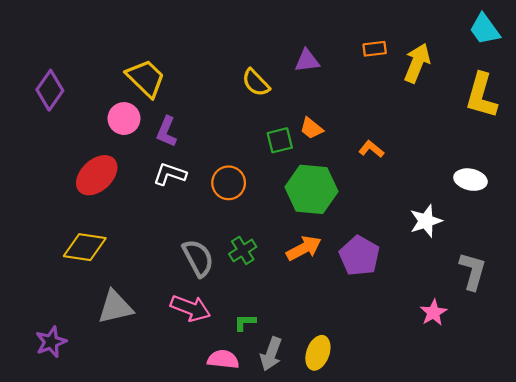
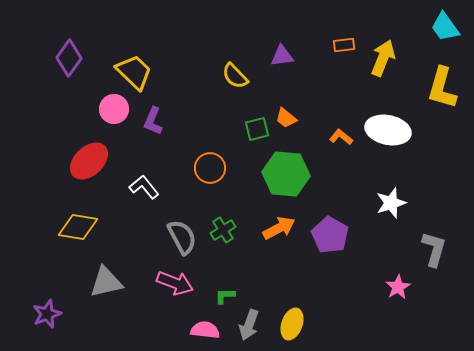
purple diamond: (50, 90) -> (69, 58), moved
white L-shape: (170, 174) -> (144, 187), moved, turned 32
white ellipse: (470, 180) -> (388, 130), moved, size x1.5

